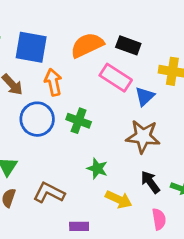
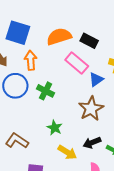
brown star: (143, 136) -> (91, 109), turned 30
black arrow: (150, 182) -> (92, 143), turned -84

